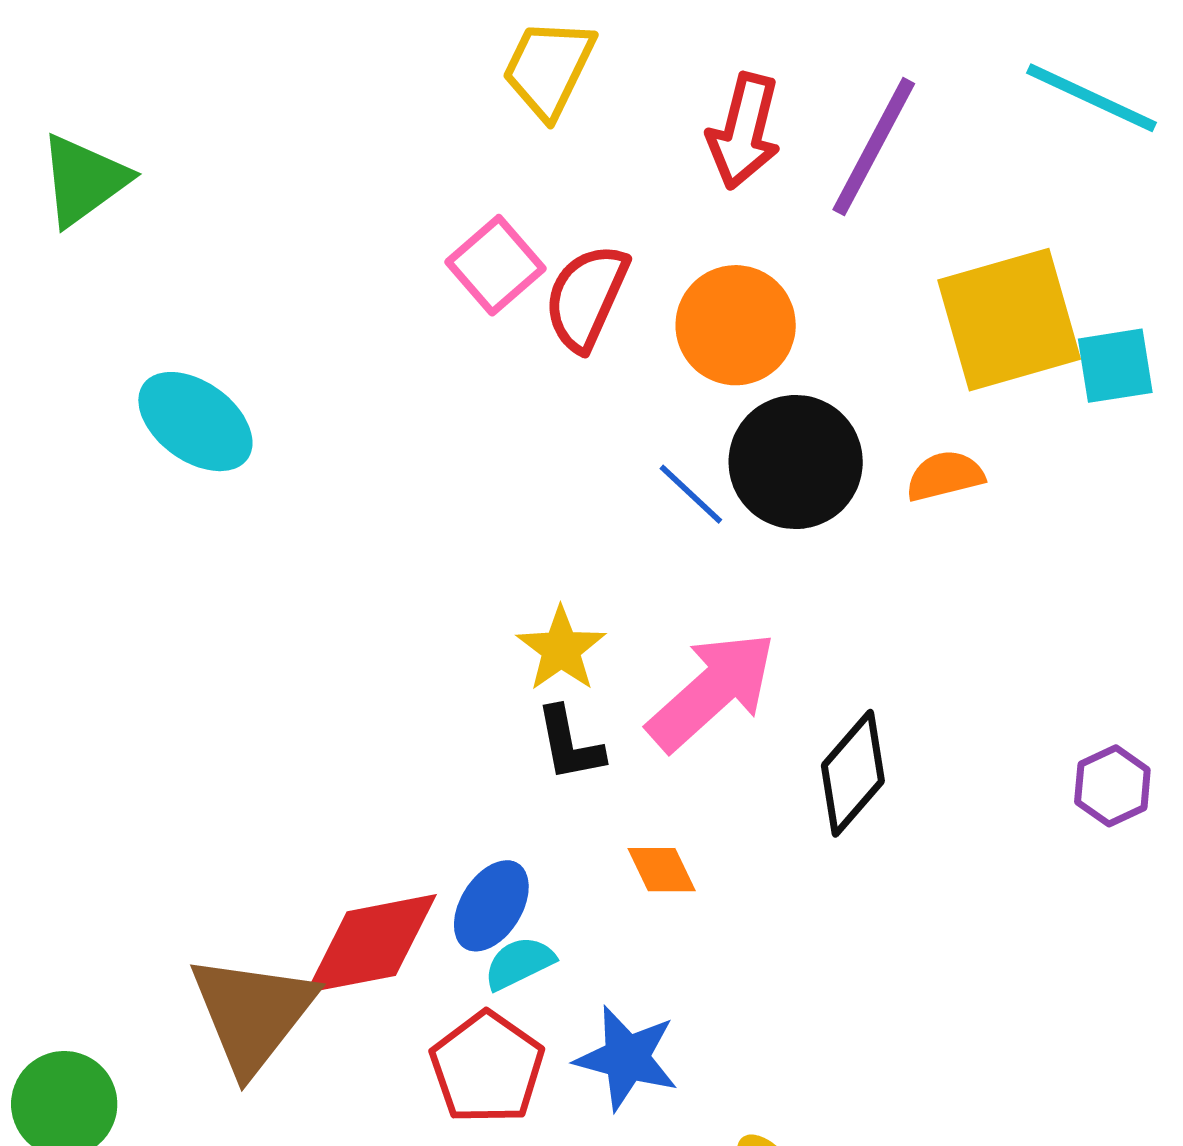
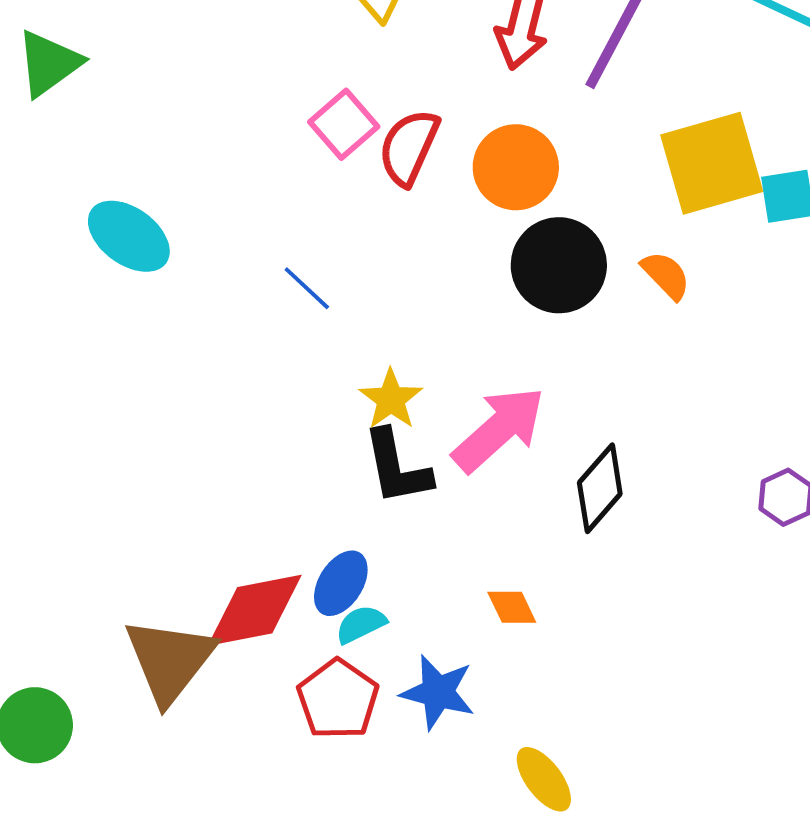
orange semicircle: (945, 476) -> (666, 275), turned 60
blue line: (691, 494) -> (307, 288), moved
black L-shape: (569, 744) -> (397, 467), size x1.4
orange diamond: (662, 870) -> (512, 607), moved

